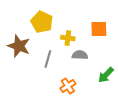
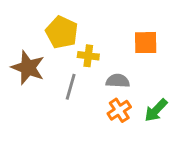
yellow cross: (68, 38) -> (88, 56), moved
orange cross: (68, 86) -> (119, 110), moved

